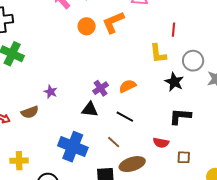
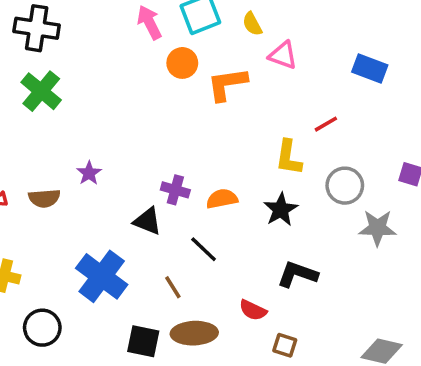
orange circle: (87, 26) -> (182, 63), moved
red line: (173, 30) -> (326, 124), turned 40
black star: (174, 82) -> (281, 210), moved
purple cross: (101, 88) -> (175, 190), turned 35

